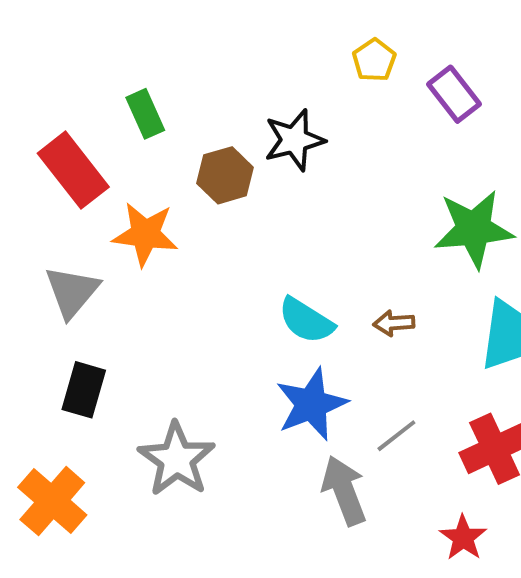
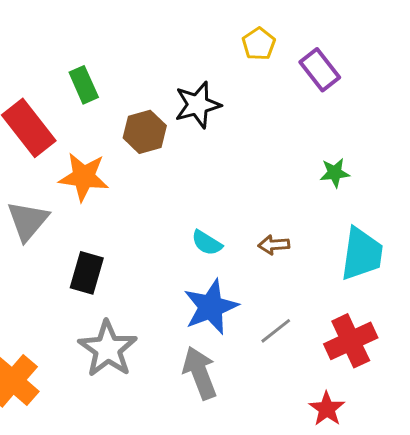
green star: (474, 229) -> (335, 173), size x0.5
cyan semicircle: (306, 321) -> (207, 243), size x0.7
black rectangle: (84, 390) -> (87, 273), moved
gray arrow: (344, 491) -> (200, 373), moved

